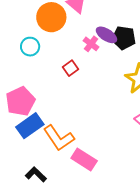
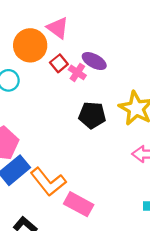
black pentagon: (124, 38) -> (92, 115), moved
red square: (70, 68) -> (59, 63), moved

